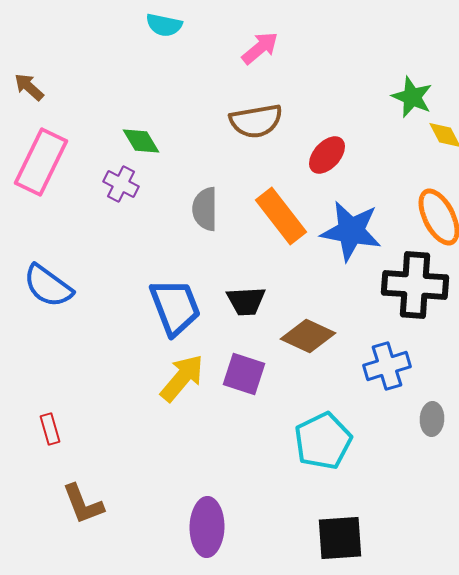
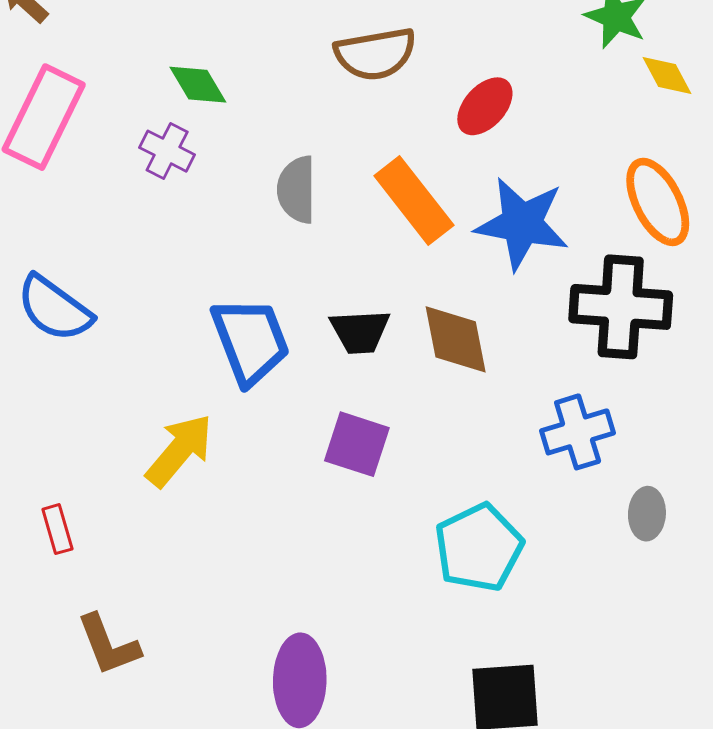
brown diamond: (308, 336) -> (456, 339), moved, turned 54
yellow arrow: (182, 378) -> (179, 450), moved

